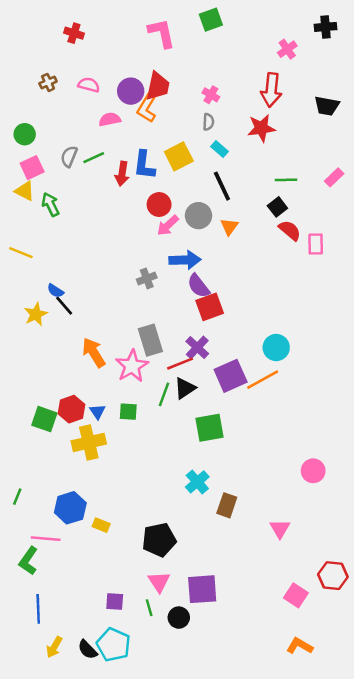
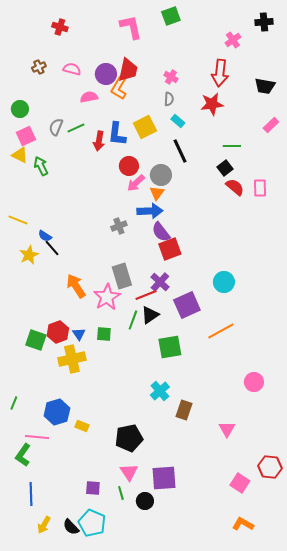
pink rectangle: (334, 177) -> (271, 125), moved
orange triangle: (229, 227) -> (157, 193), moved
pink rectangle: (316, 244) -> (260, 188), moved
yellow line: (21, 253) -> (18, 220), moved
orange line: (263, 380) -> (221, 331), moved

